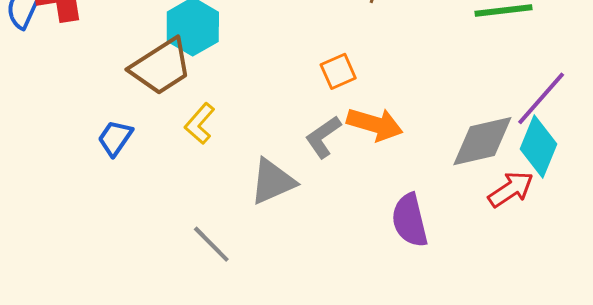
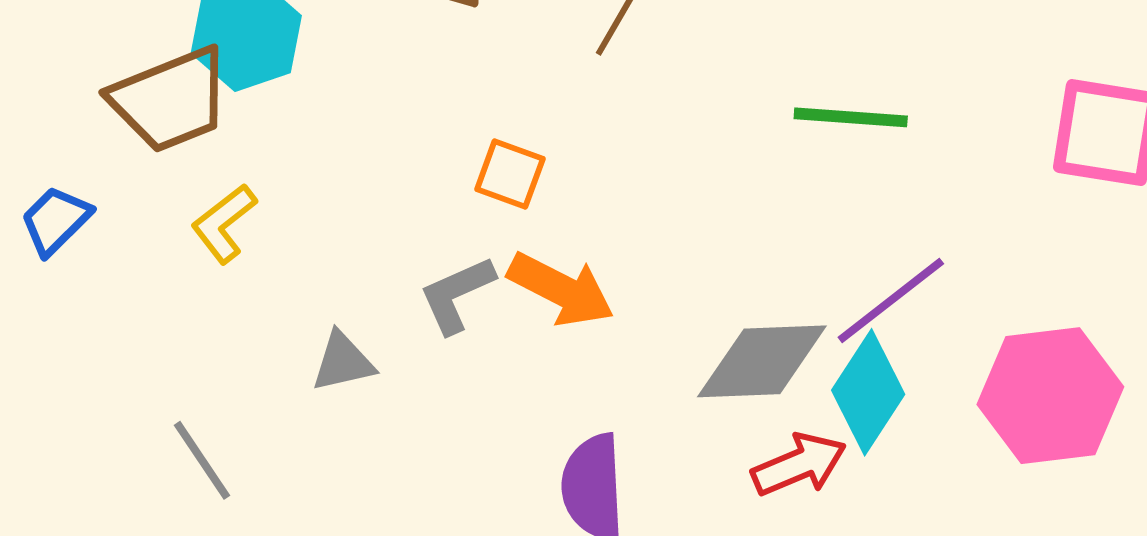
orange square: (338, 71) -> (510, 174), turned 33
gray triangle: (272, 181) -> (343, 362), size x0.7

